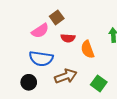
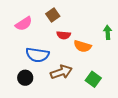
pink semicircle: (40, 31) -> (24, 24), moved
orange semicircle: (87, 49) -> (83, 46), turned -54

